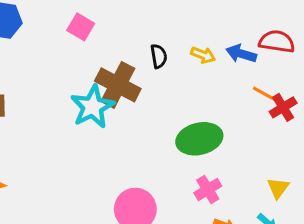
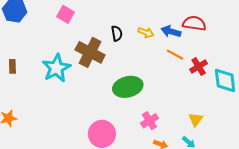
orange line: (265, 94) -> (175, 55), moved
cyan star: (92, 107) -> (56, 68), moved
green ellipse: (199, 139) -> (128, 87), moved

